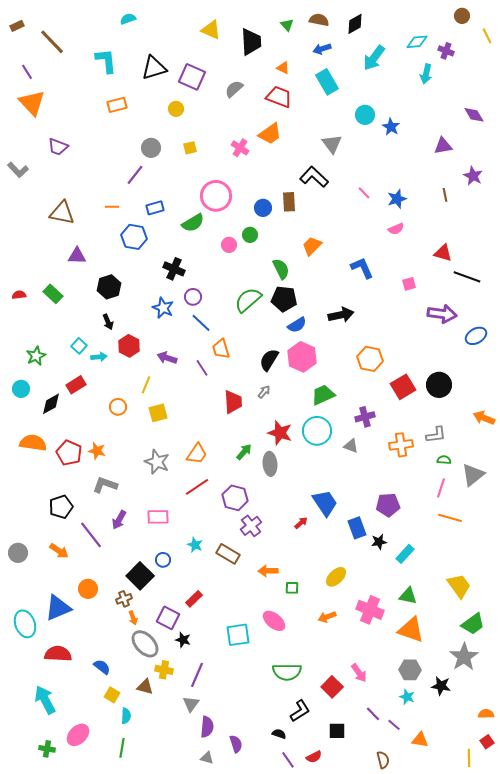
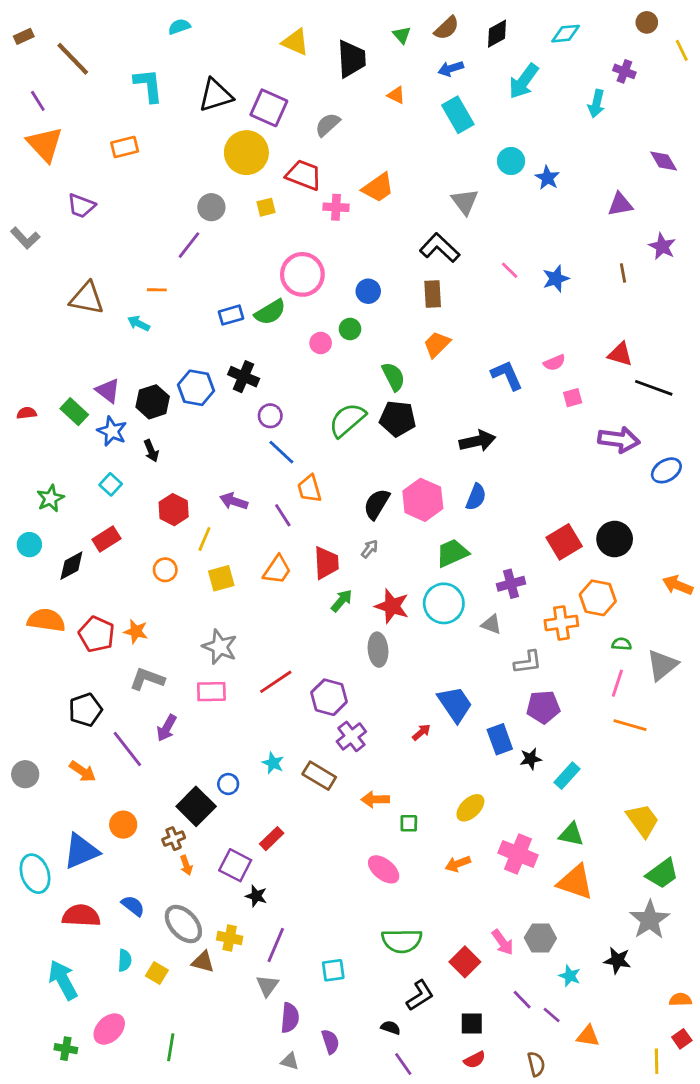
brown semicircle: (319, 20) -> (447, 28), turned 126
cyan diamond: (417, 42) -> (566, 34), moved
red trapezoid: (279, 97) -> (304, 175), moved
orange rectangle: (117, 105) -> (125, 147), moved
yellow circle: (176, 109) -> (246, 153), size x2.0
pink cross: (240, 148) -> (336, 207), turned -30
brown rectangle: (289, 202) -> (433, 294), moved
blue rectangle: (155, 208) -> (231, 315), moved
pink semicircle: (396, 229) -> (554, 363), moved
blue hexagon: (134, 237) -> (196, 388), moved
purple triangle: (77, 256) -> (108, 391), moved, turned 36
blue star: (163, 308) -> (112, 431), moved
blue semicircle: (297, 325) -> (476, 497), moved, turned -36
red hexagon: (129, 346) -> (174, 510), moved
cyan arrow: (99, 357) -> (139, 323), moved, turned -147
orange hexagon: (370, 359) -> (598, 598), moved
gray L-shape: (436, 435) -> (528, 662), moved
green arrow: (244, 452) -> (342, 601), moved
orange trapezoid: (197, 454) -> (277, 570), moved
pink rectangle: (158, 517) -> (211, 692), moved
cyan square: (238, 635) -> (333, 970), moved, size x0.7
gray ellipse: (145, 644) -> (183, 924), moved
blue semicircle: (102, 667) -> (133, 906), moved
gray hexagon: (410, 670) -> (540, 938), moved
cyan semicircle: (126, 716) -> (125, 960), moved
red semicircle: (314, 757) -> (475, 1060), moved

